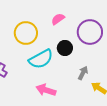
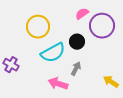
pink semicircle: (58, 19) -> (82, 14), moved
gray arrow: (83, 73) -> (76, 69), moved

